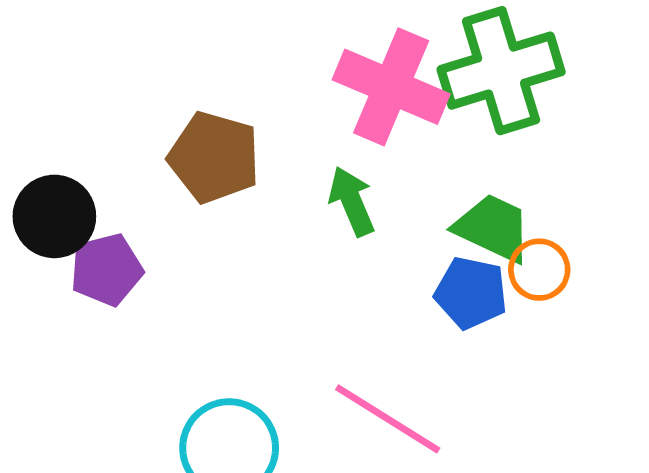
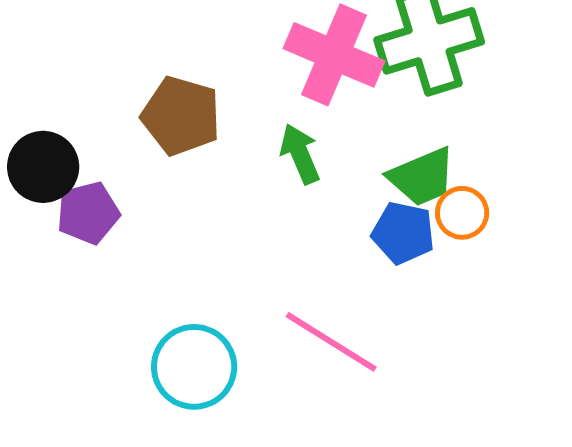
green trapezoid: (493, 228) -> (422, 177), turned 132

